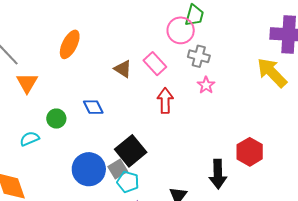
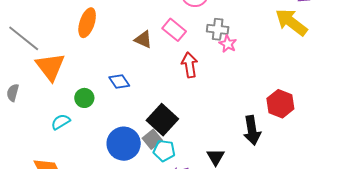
gray cross: (199, 56) -> (218, 29), moved
orange triangle: (27, 83) -> (50, 67), size x1.4

